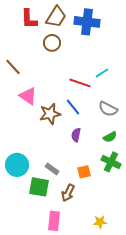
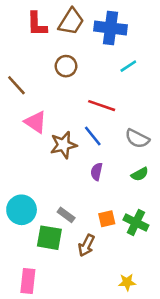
brown circle: (52, 43) -> (66, 66), moved
cyan line: (102, 73) -> (128, 66), moved
green cross: (111, 162) -> (136, 222), moved
pink rectangle: (54, 221) -> (28, 281), moved

